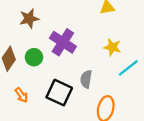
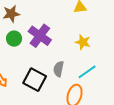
green circle: (34, 57) -> (14, 39), moved
cyan line: (128, 68) -> (87, 72), moved

